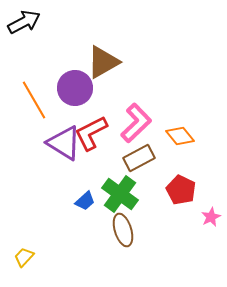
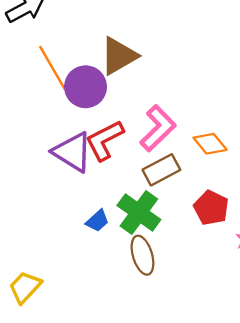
orange line: (34, 100) -> (52, 68), moved
yellow trapezoid: (24, 257) -> (25, 287), size x1.4

